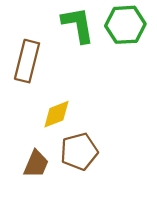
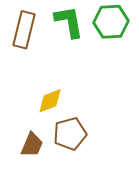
brown rectangle: (27, 61) -> (24, 30), moved

